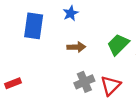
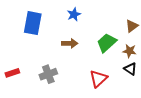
blue star: (71, 13) -> (74, 14), moved
gray cross: (84, 82) -> (48, 74), moved

